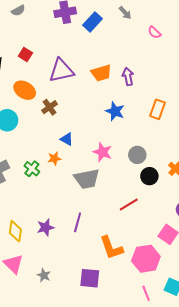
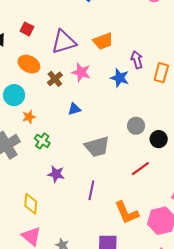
purple arrow: (128, 77) -> (137, 60), moved
blue triangle: (67, 139) -> (74, 109), turned -40
pink star: (102, 152) -> (81, 72), moved
gray circle: (137, 155) -> (136, 126), moved
orange star: (54, 159) -> (29, 117), moved
purple star: (45, 227) -> (56, 174), moved, turned 30

